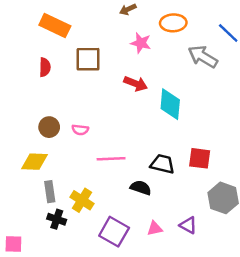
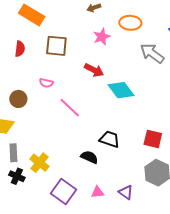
pink star: (141, 43) -> (102, 37), turned 30
cyan diamond: (170, 104) -> (121, 90), turned -48
pink semicircle: (80, 130) -> (46, 83), moved
red square: (200, 158) -> (153, 139), moved
pink line: (111, 159) -> (70, 108), moved, turned 40

